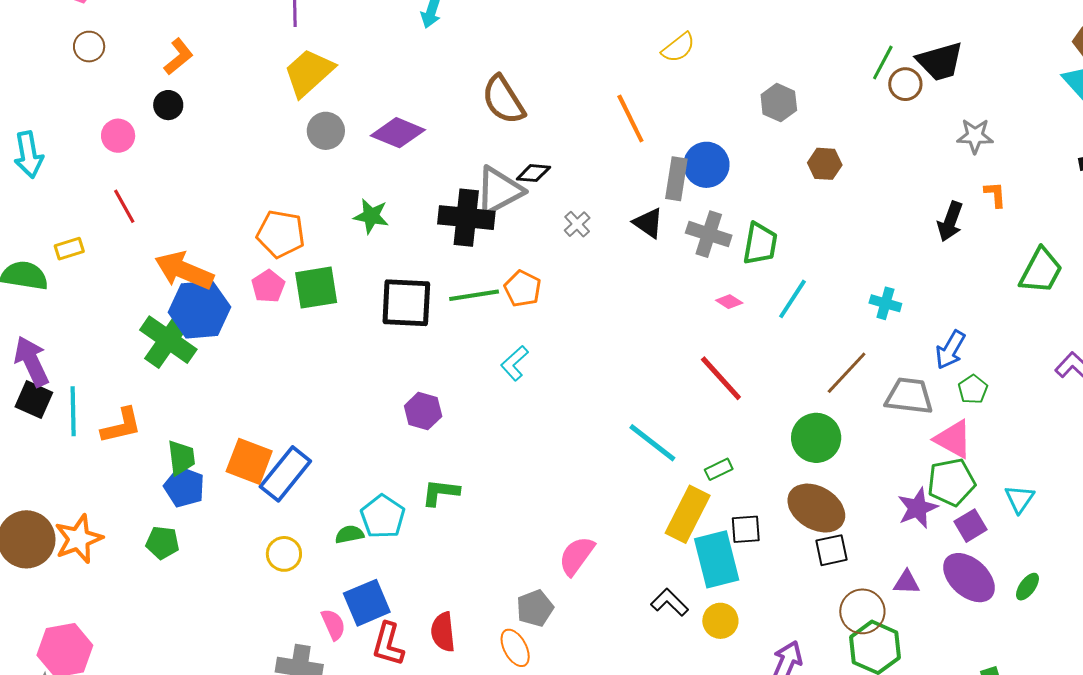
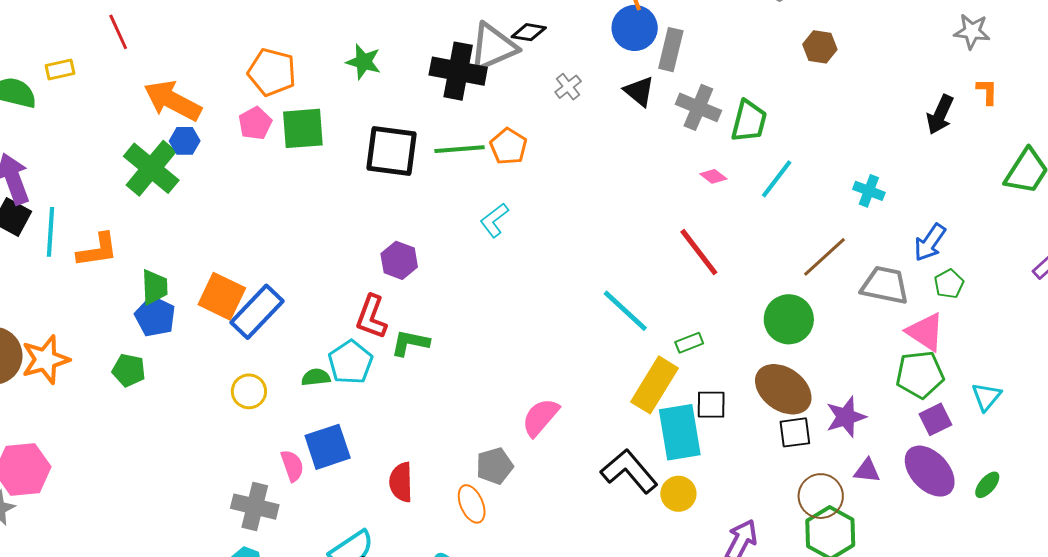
blue circle: (706, 165) -> (635, 28), moved
blue hexagon: (199, 310) -> (185, 141), size x0.5
purple star: (918, 508) -> (846, 417), moved
black L-shape: (670, 602) -> (629, 471), size x1.5
red L-shape: (388, 644) -> (371, 317), moved

